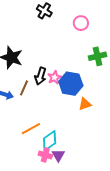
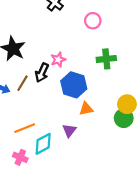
pink star: (54, 77) -> (58, 60), moved
pink cross: (45, 155) -> (20, 157), moved
purple triangle: (58, 155) -> (69, 130), moved

